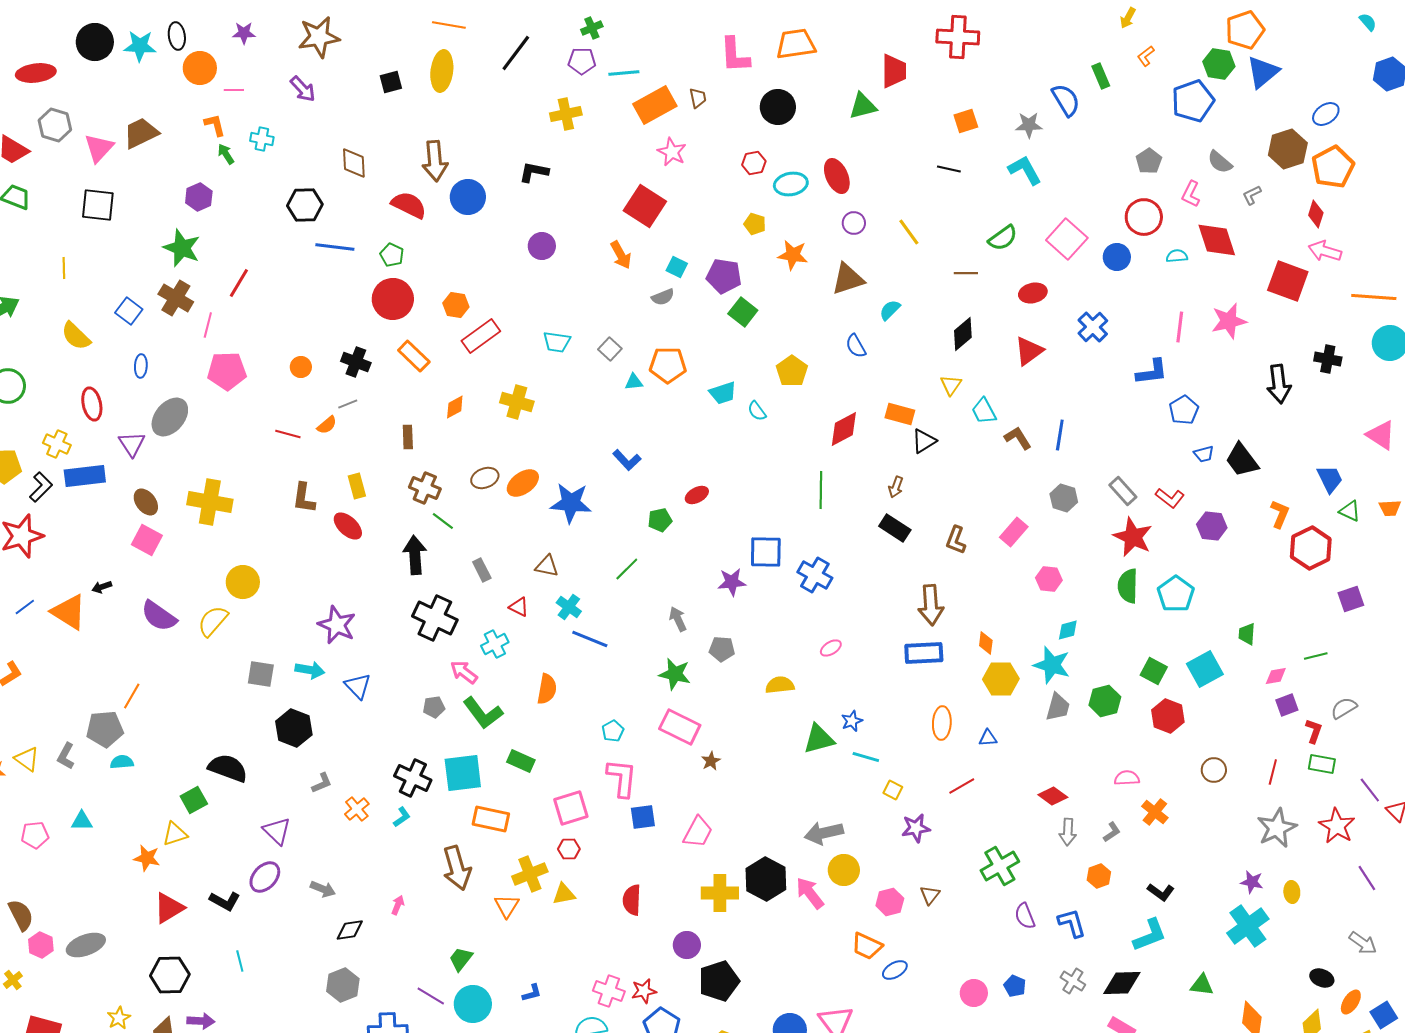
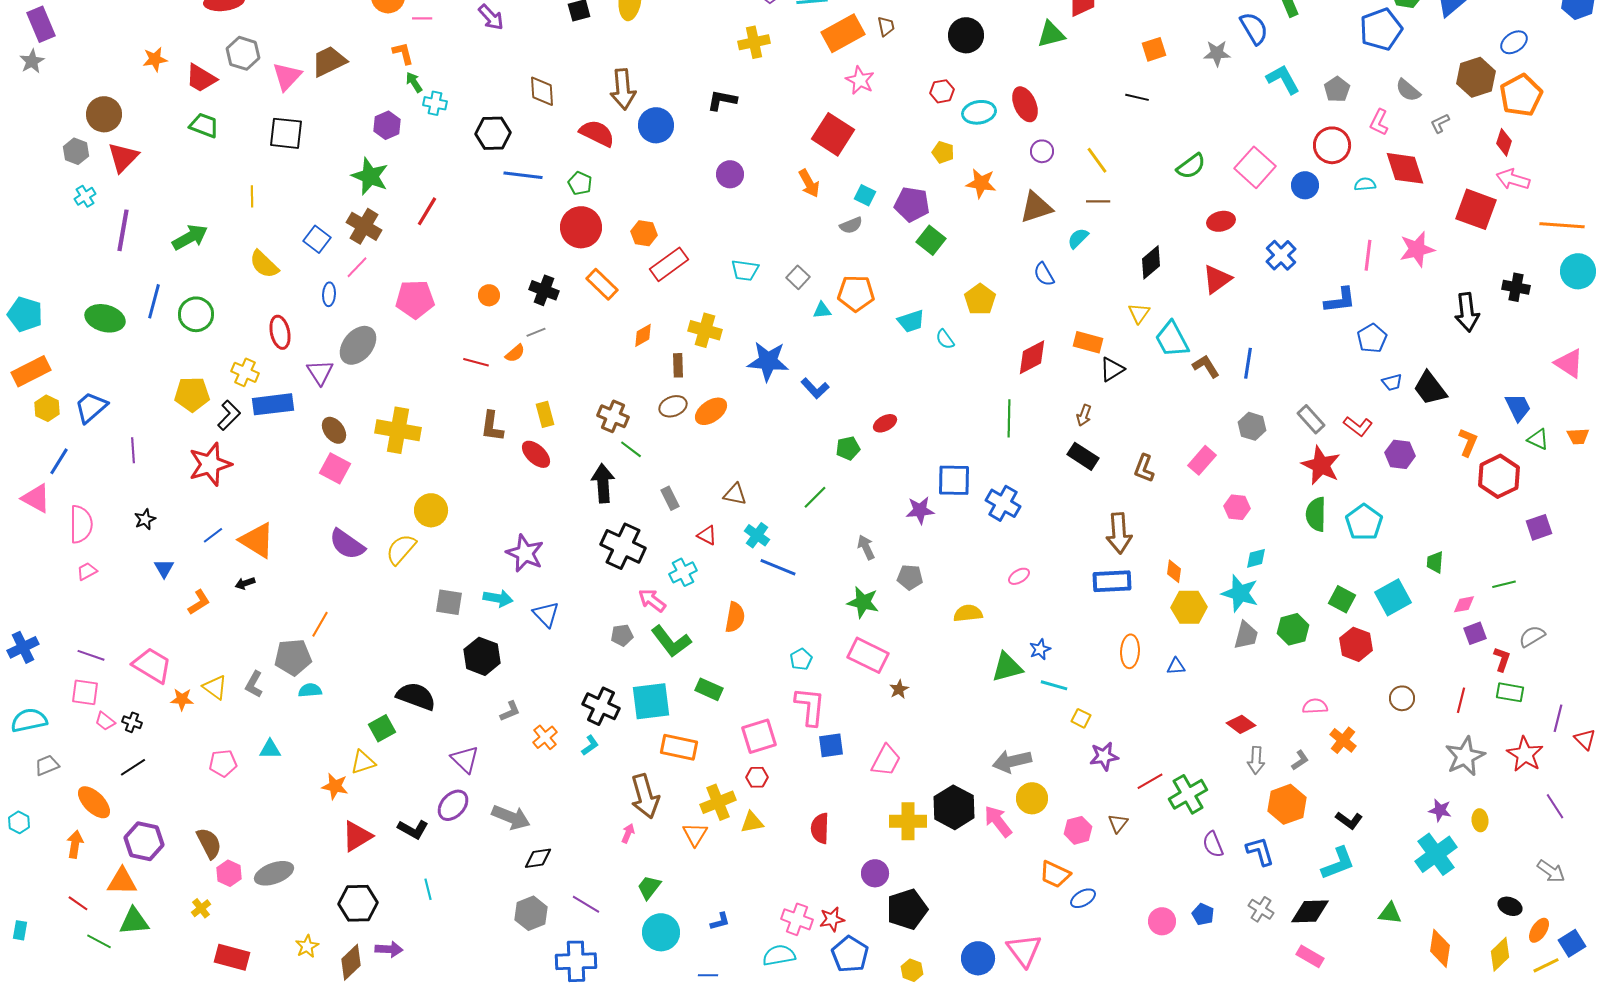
cyan cross: (262, 139) -> (435, 103), moved
cyan L-shape: (1025, 170) -> (1283, 79), moved
brown line: (966, 273) -> (1098, 201), moved
pink line: (208, 325) -> (357, 267), moved, turned 30
cyan trapezoid: (984, 411) -> (1172, 339), size x1.4
brown rectangle: (408, 437) -> (678, 365), moved
blue star: (571, 503) -> (768, 361), moved
black arrow: (102, 587) -> (245, 583), moved
red line: (962, 786) -> (1150, 781), moved
purple line: (1370, 790) -> (1558, 718), turned 52
orange hexagon: (1099, 876) -> (1287, 804), size x1.6
gray arrow: (323, 889) -> (511, 817), size x1.5
pink arrow: (398, 905) -> (628, 833), moved
purple line: (431, 996) -> (586, 904), moved

